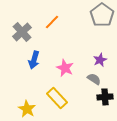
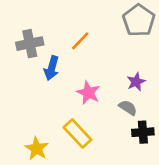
orange line: (52, 22) -> (80, 41), moved
gray cross: (22, 32) -> (30, 44), turned 30
blue arrow: (34, 60) -> (52, 68), moved

